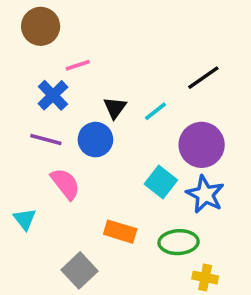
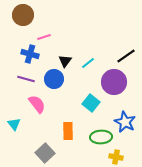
black line: (203, 78) -> (126, 56), moved
blue cross: (53, 95) -> (30, 54), turned -30
blue star: (205, 194) -> (125, 122), moved
orange rectangle: (120, 232) -> (68, 131), turned 72

